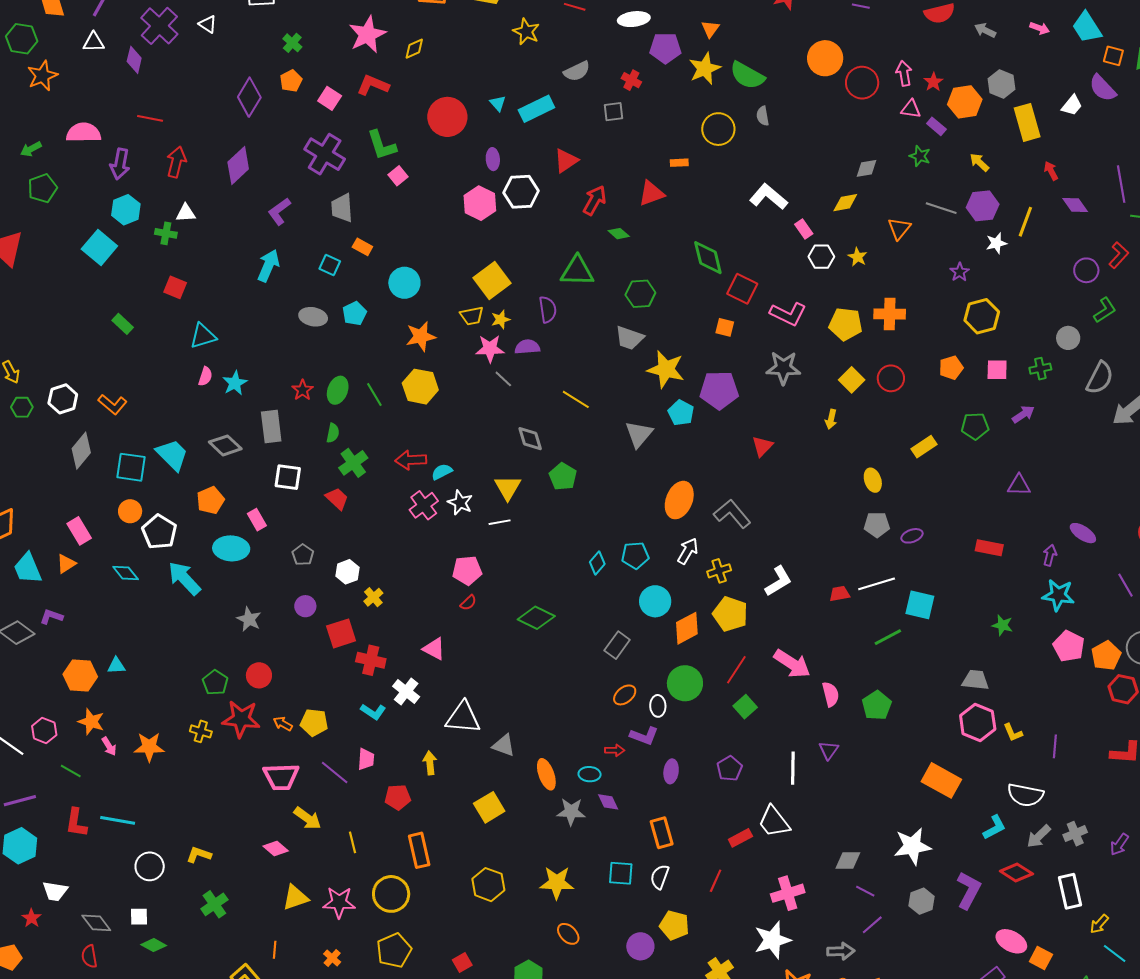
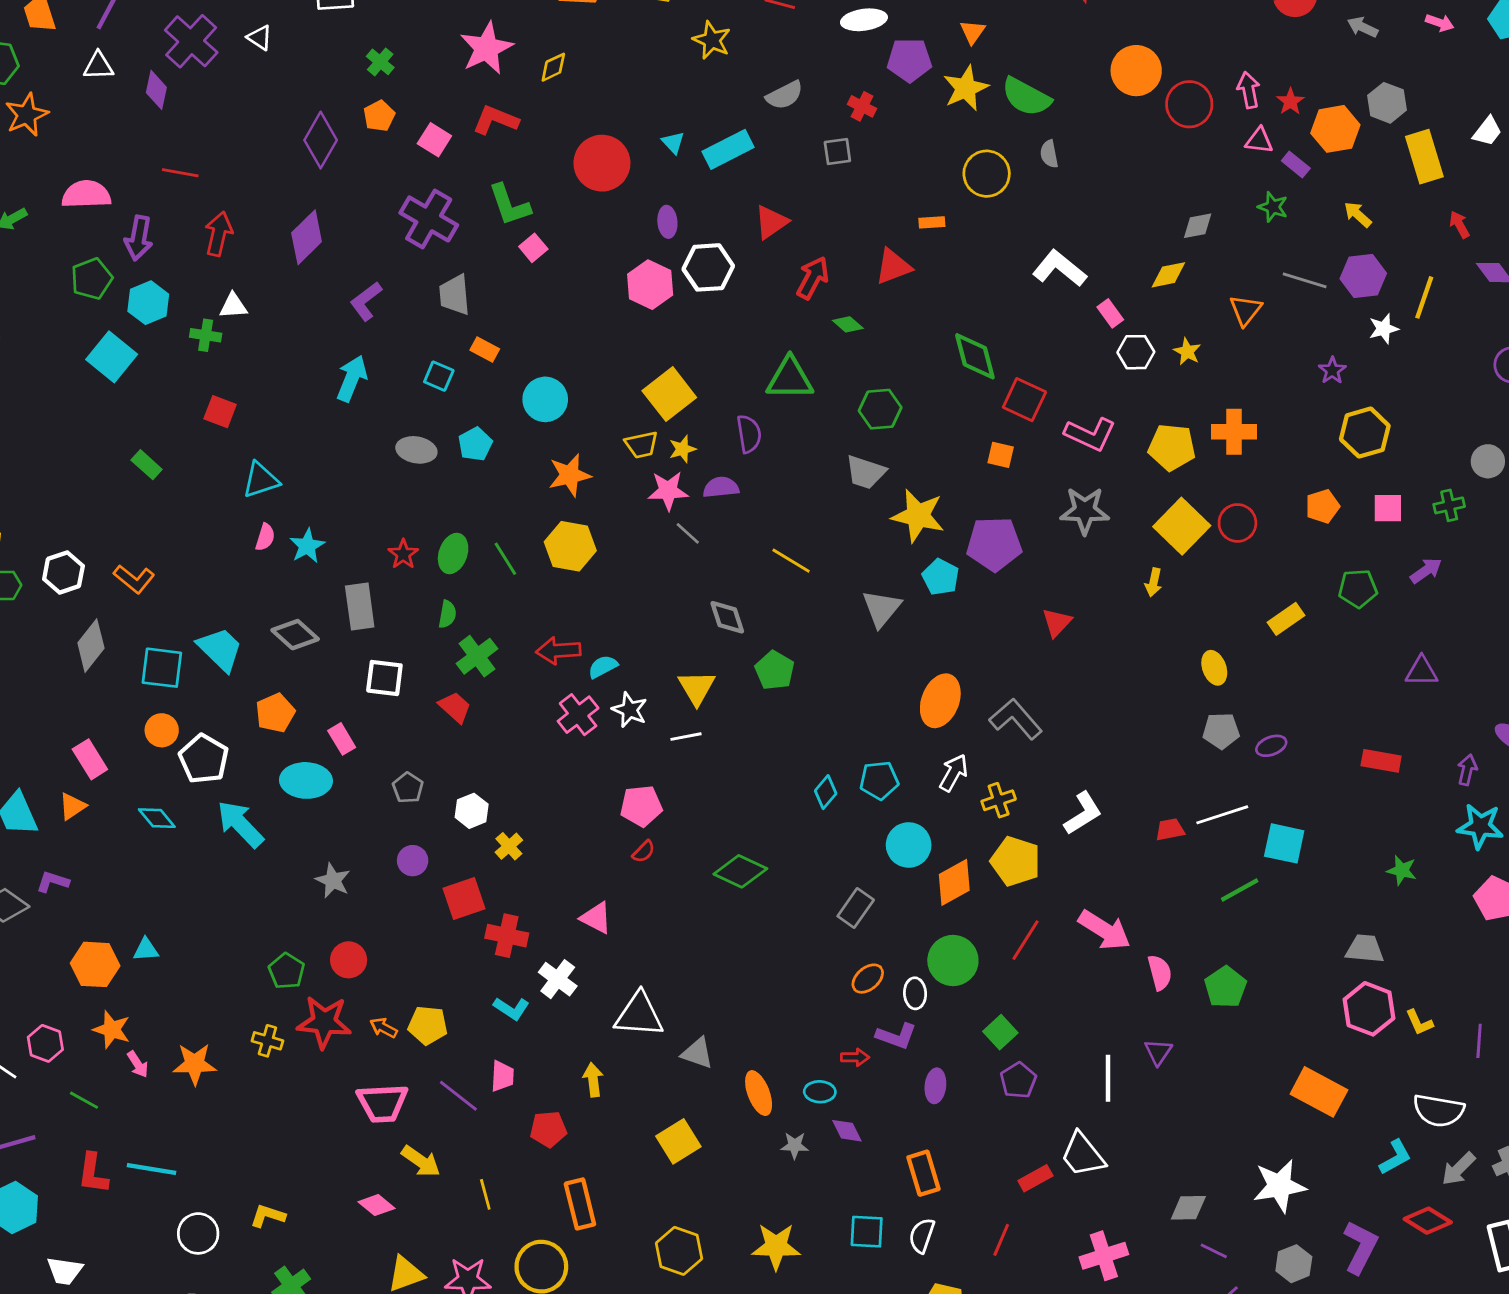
green pentagon: (42, 188) -> (92, 279), moved
yellow square: (852, 380) -> (1182, 526), size x1.5
green square: (745, 707) -> (1000, 1032), moved
gray star: (571, 812) -> (795, 1145), size x0.7

